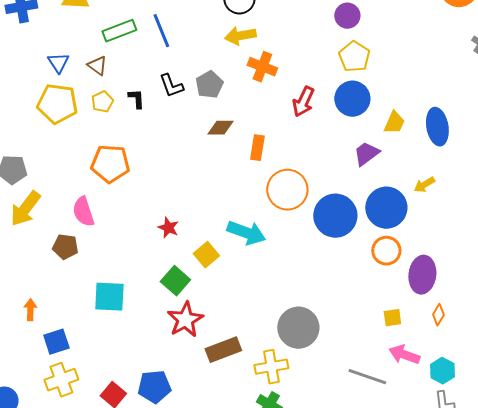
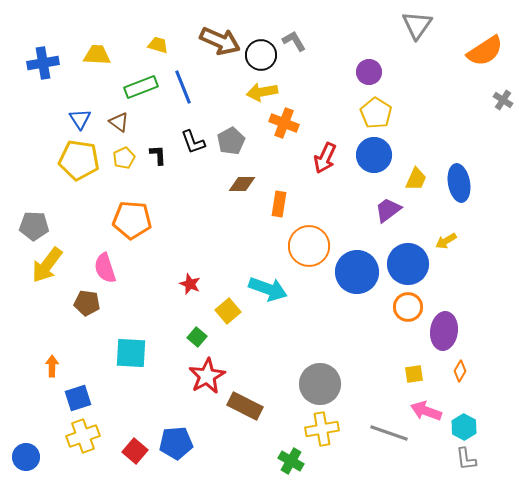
green square: (175, 281) -> (197, 337), size x0.7
brown rectangle: (223, 350) -> (245, 406), turned 48
yellow cross: (271, 367) -> (322, 429), moved

